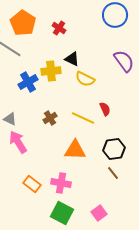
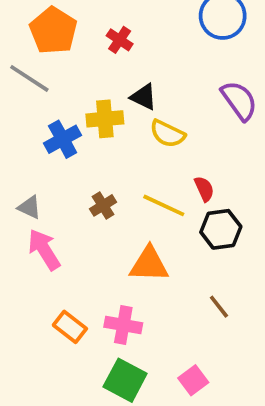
black hexagon: (114, 149) -> (221, 229), moved

